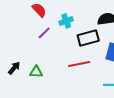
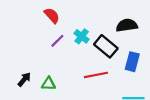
cyan cross: (66, 21) -> (82, 36), moved, turned -32
black rectangle: (88, 38) -> (106, 46), turned 55

